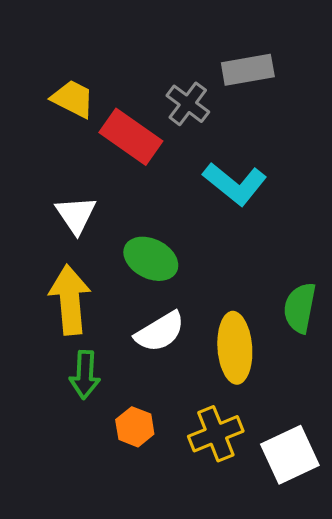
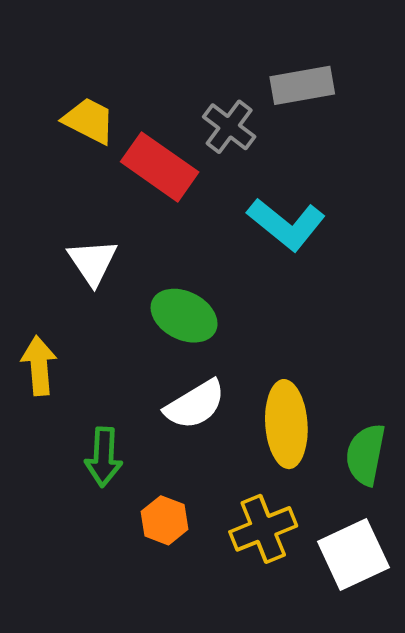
yellow arrow: (70, 300) -> (39, 366), moved, size x0.7
green semicircle: (300, 308) -> (366, 455), moved

